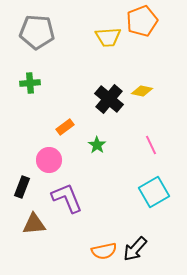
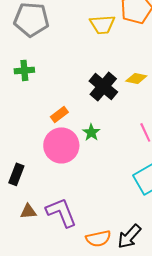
pink circle: (49, 160) -> (61, 145), moved, size x1.4
purple L-shape: (67, 198) -> (61, 212), moved
brown triangle: (34, 224) -> (28, 211), size x0.7

